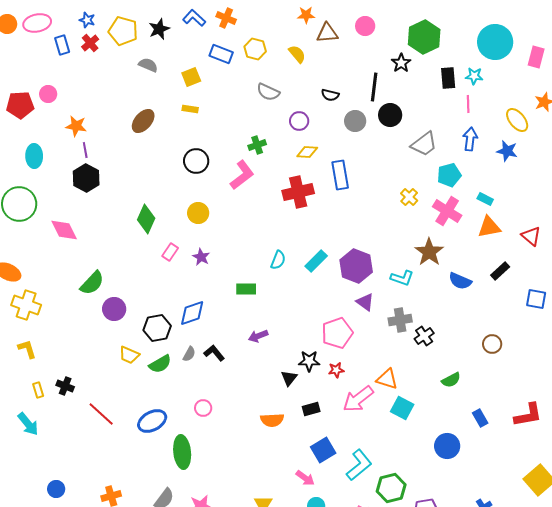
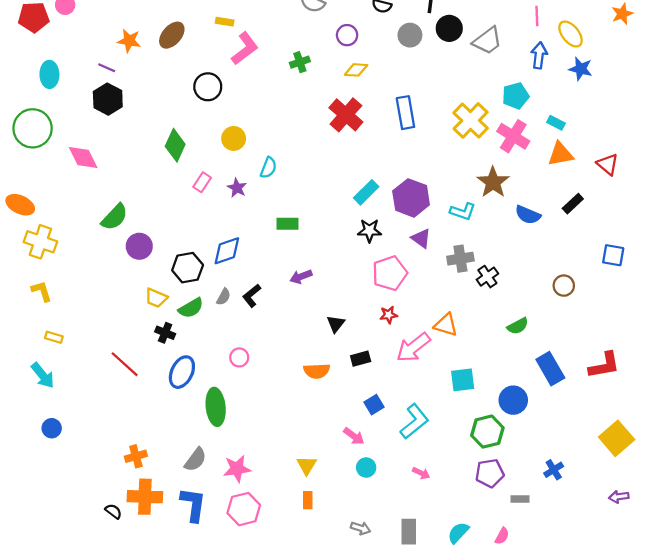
yellow ellipse: (517, 120) -> (571, 34), moved
orange star: (76, 126) -> (129, 41), moved
gray trapezoid: (424, 144) -> (487, 41), moved
purple line: (85, 150) -> (107, 68), turned -56
black circle: (196, 161) -> (208, 87), moved
pink L-shape: (242, 175) -> (245, 49), moved
blue rectangle: (340, 175) -> (405, 113), moved
red cross: (298, 192) -> (346, 115), turned -36
yellow cross: (409, 197) -> (471, 120), size x1.8
cyan semicircle: (278, 260) -> (268, 168), moved
blue square: (536, 299) -> (613, 255), moved
black L-shape: (214, 353) -> (252, 296), turned -90
black star: (309, 361) -> (369, 231), moved
black cross: (65, 386) -> (165, 333), moved
yellow rectangle: (38, 390) -> (54, 337), turned -56
cyan square: (402, 408) -> (463, 380), moved, turned -35
blue rectangle: (480, 418) -> (550, 369), size x1.6
blue ellipse: (152, 421) -> (182, 372), turned -36
blue square: (323, 450) -> (374, 405), size x0.7
green hexagon: (391, 488) -> (487, 432), moved
blue circle: (56, 489) -> (52, 428), moved

